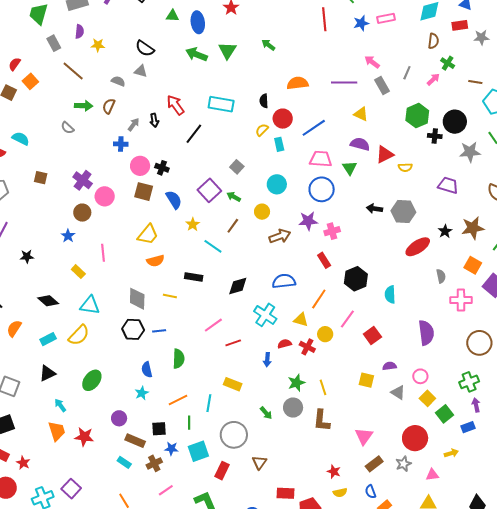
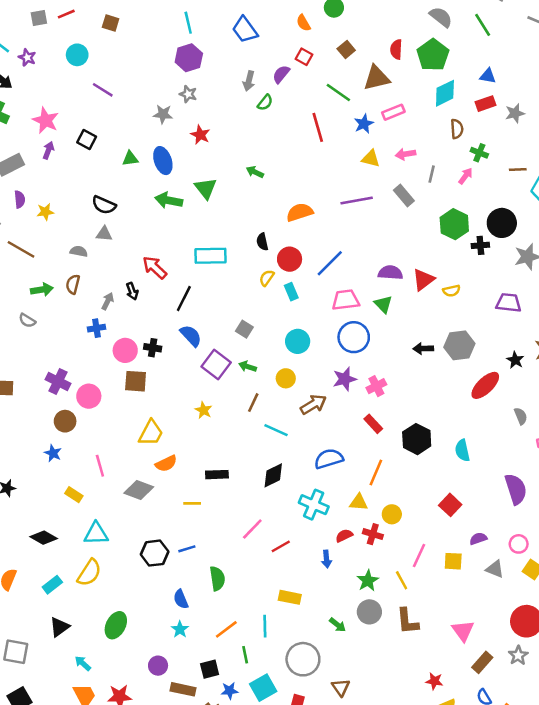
pink arrow: (372, 62) -> (406, 154), moved, turned -35
yellow triangle: (361, 114) -> (371, 158), moved
blue semicircle: (174, 200) -> (191, 336), moved
cyan line: (213, 246) -> (276, 430), moved
gray diamond: (137, 299) -> (139, 490), moved, turned -60
pink line: (347, 319) -> (419, 555), moved

